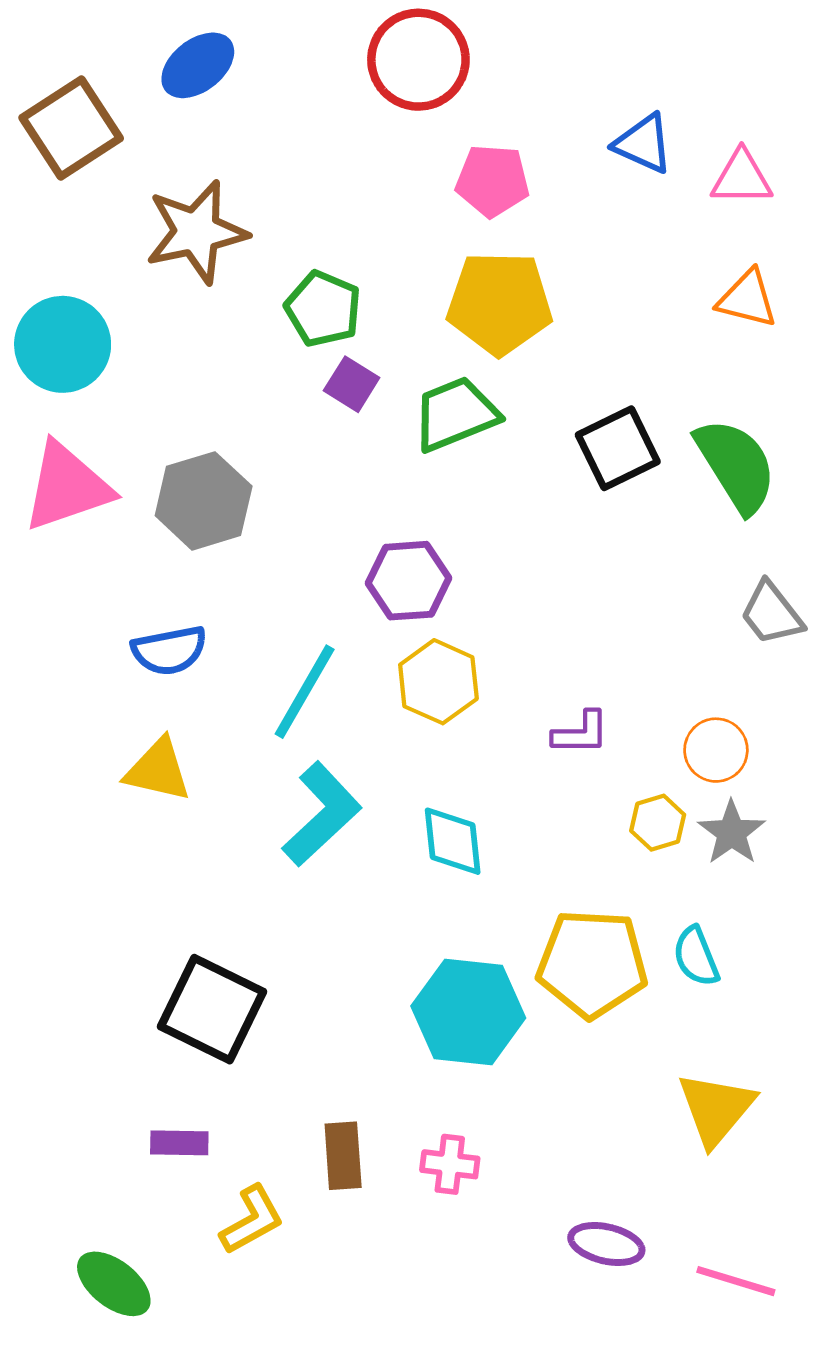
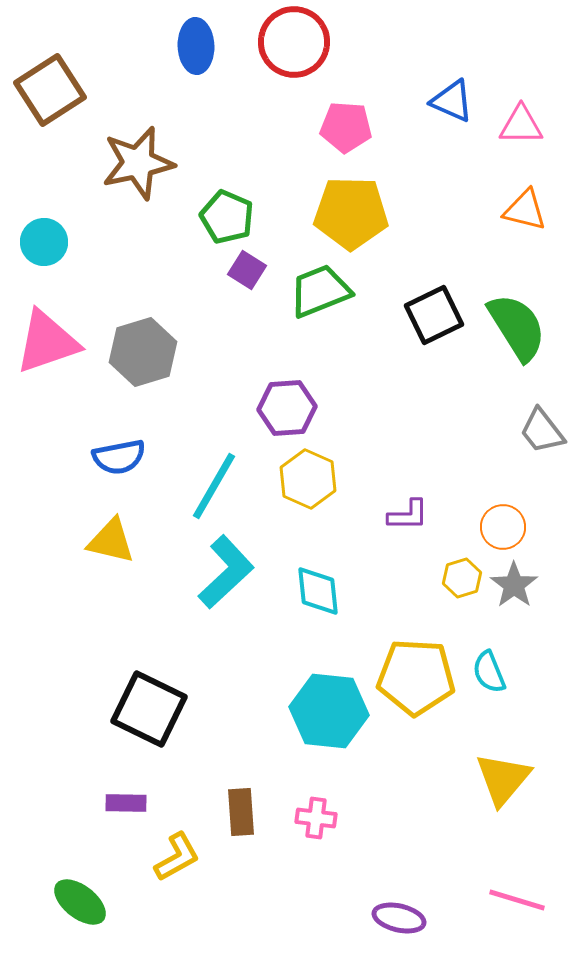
blue ellipse: (198, 65) -> (196, 46), moved, turned -54
cyan circle: (63, 344) -> (44, 242), size x0.7
purple ellipse: (606, 1244) -> (399, 918), moved

